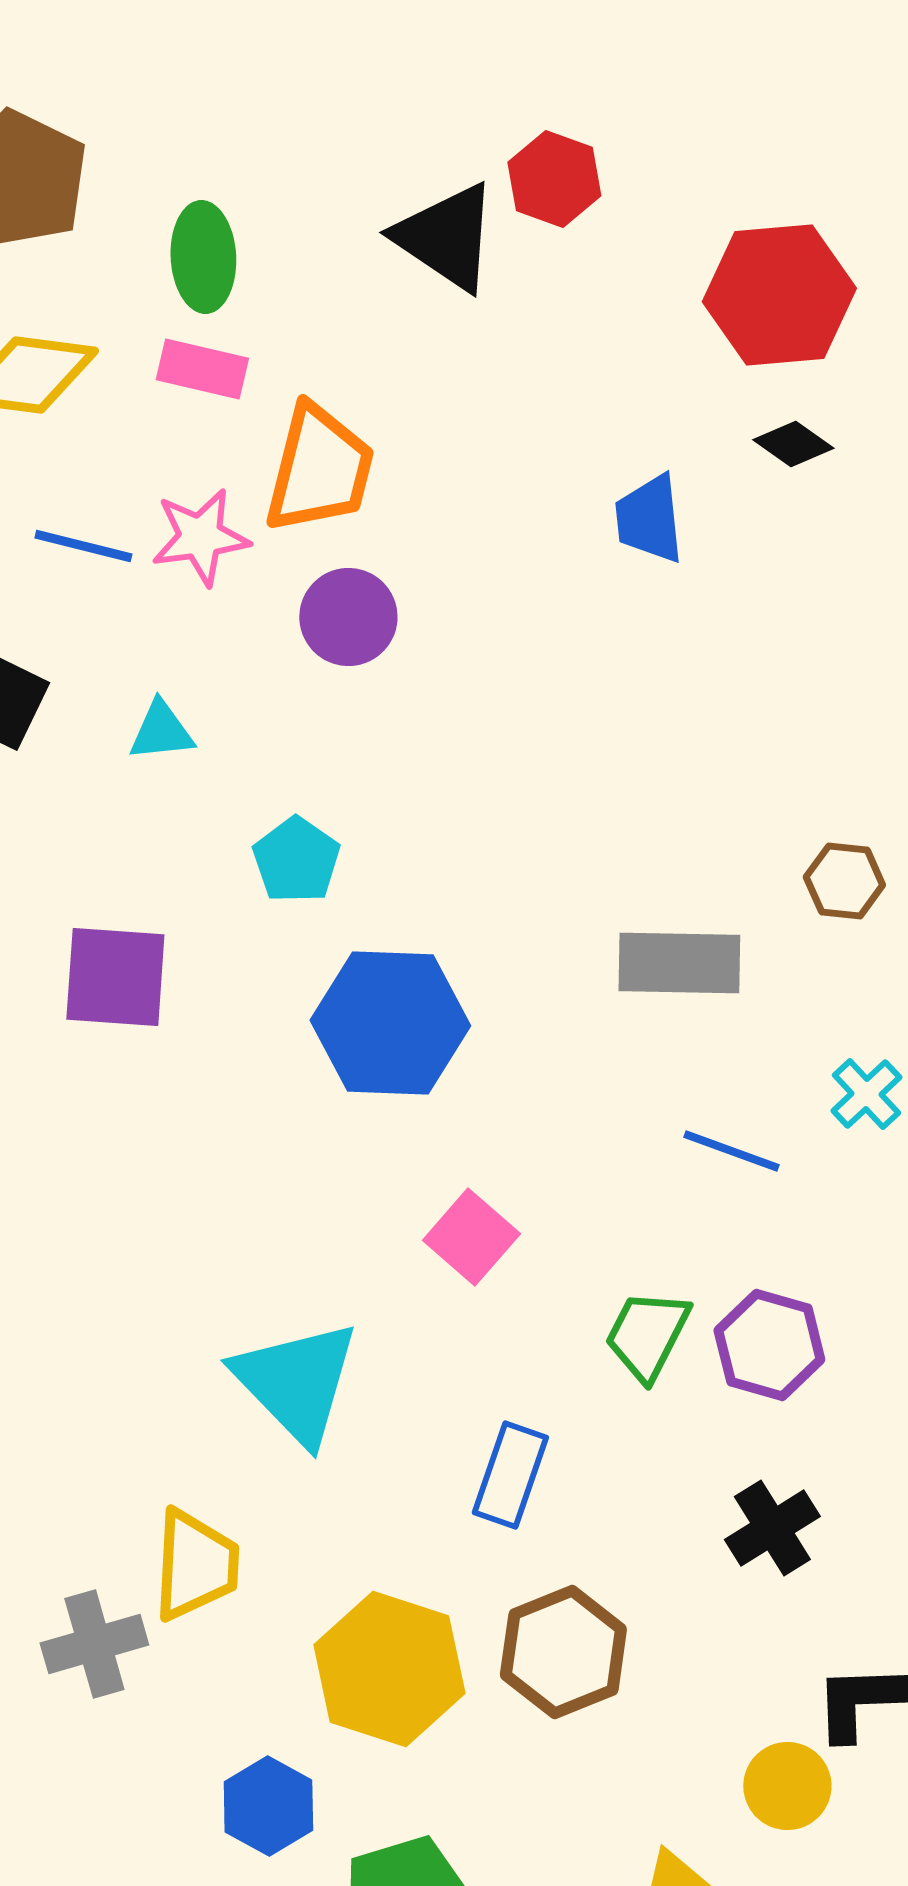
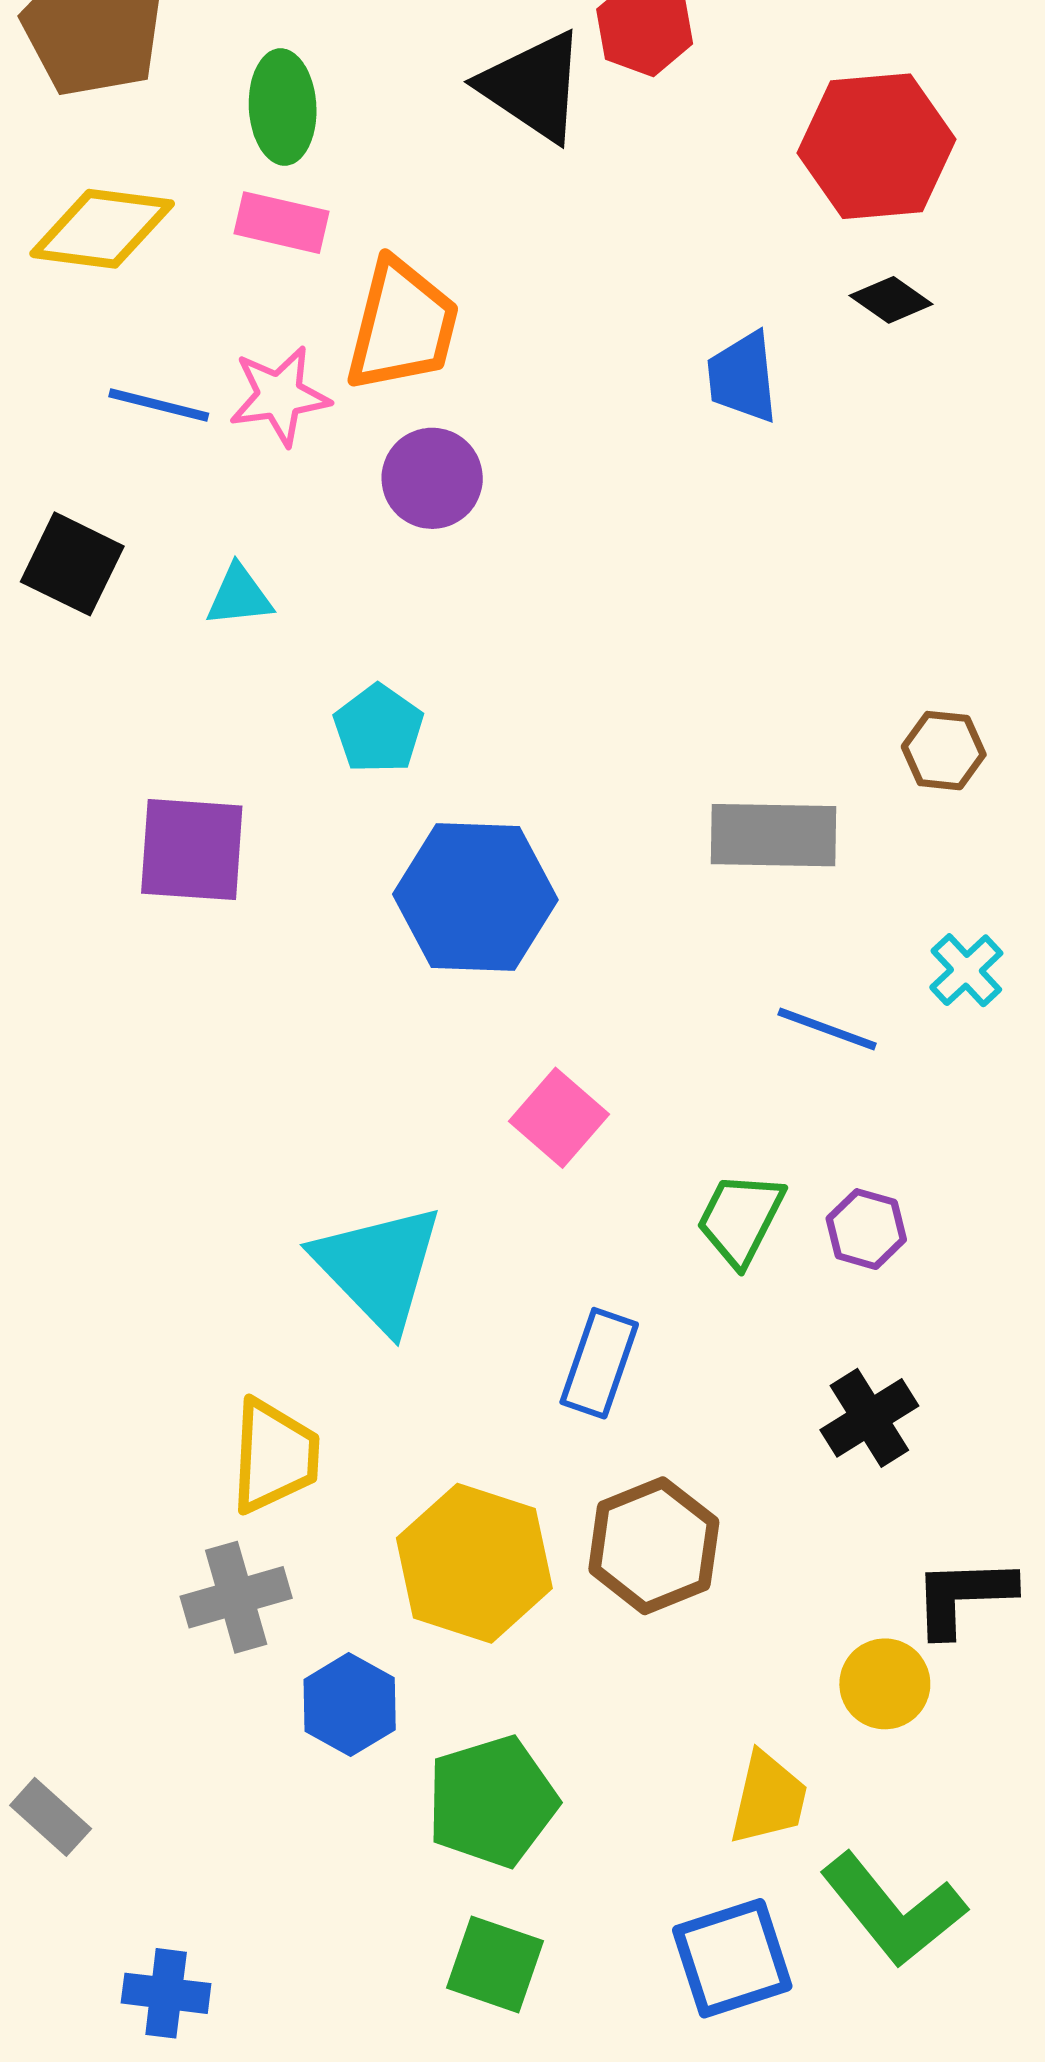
purple hexagon: (769, 1345) -> (866, 1229), size x0.7
gray cross: (94, 1644) -> (236, 1597), moved

